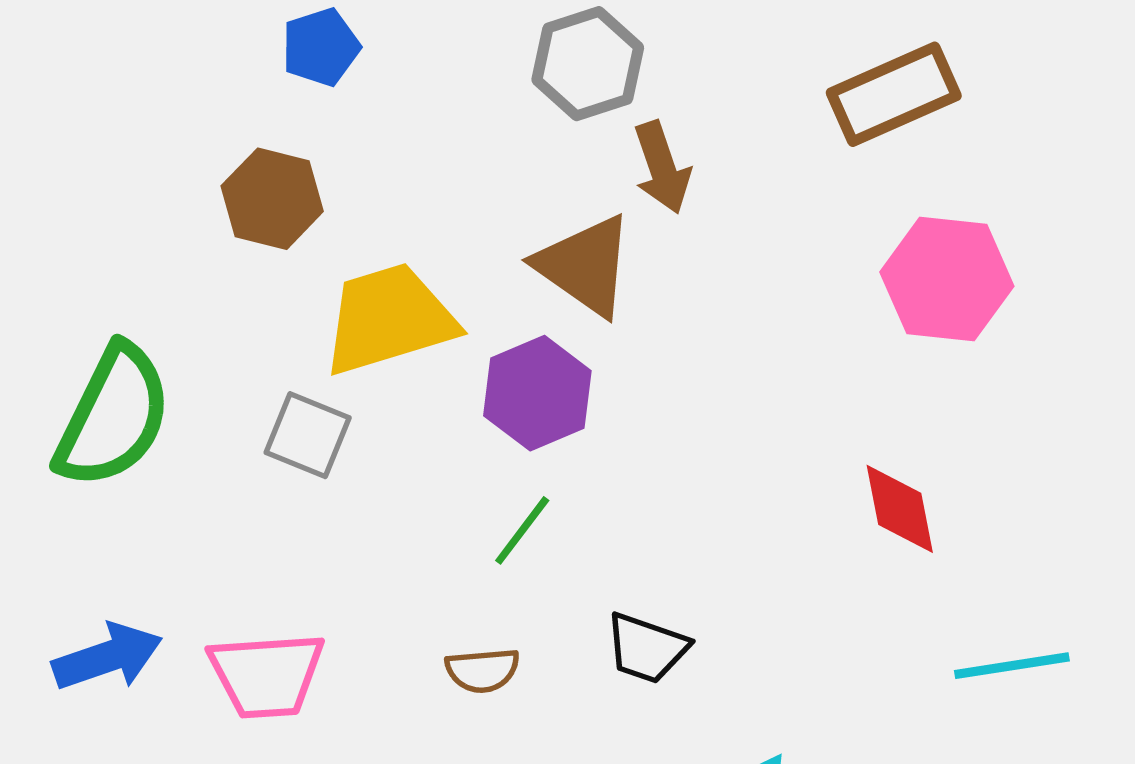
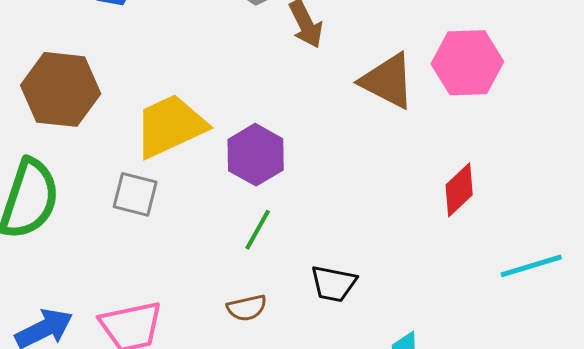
brown hexagon: (272, 199) -> (61, 89), moved, size x1.4
brown triangle: (585, 265) -> (388, 81), moved
red diamond: (900, 509) -> (459, 190), turned 66

